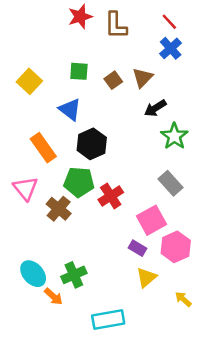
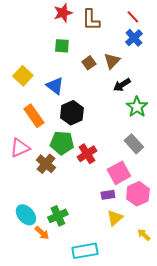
green square: (79, 71) -> (62, 46), moved
yellow square: (29, 81) -> (23, 76), moved
pink triangle: (25, 188) -> (20, 148), turned 45
purple rectangle: (137, 248) -> (108, 195), turned -40

